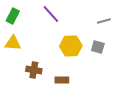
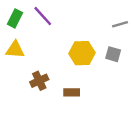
purple line: (51, 14) -> (43, 16), moved
brown cross: (34, 70) -> (39, 81), turned -35

